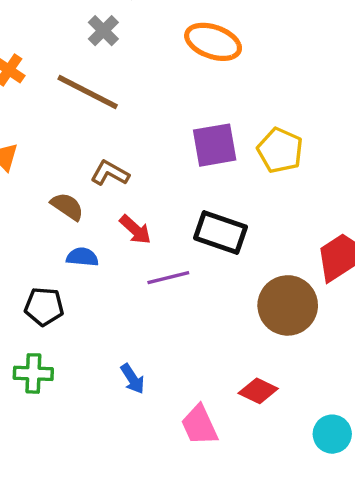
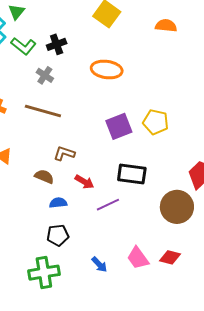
black pentagon: (44, 306) -> (58, 235), moved
green cross: (33, 373) -> (44, 273), size x1.4
pink trapezoid: (199, 425) -> (138, 258), moved

